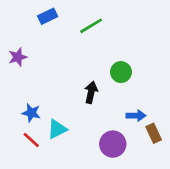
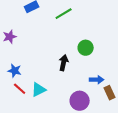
blue star: (31, 113) -> (15, 71), moved
red line: (31, 140) -> (20, 89), moved

